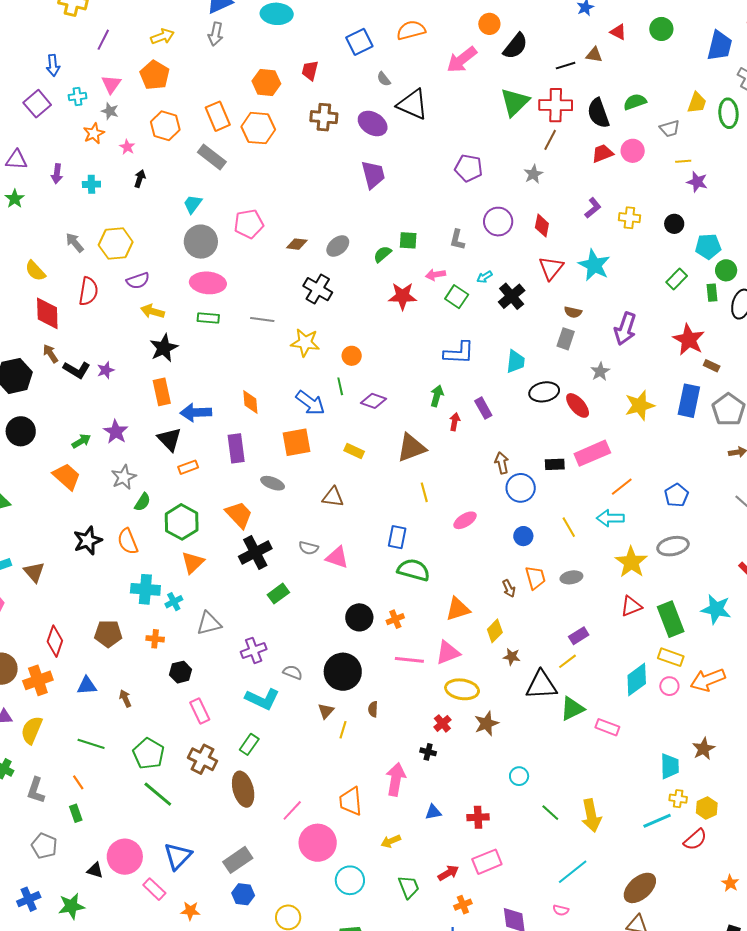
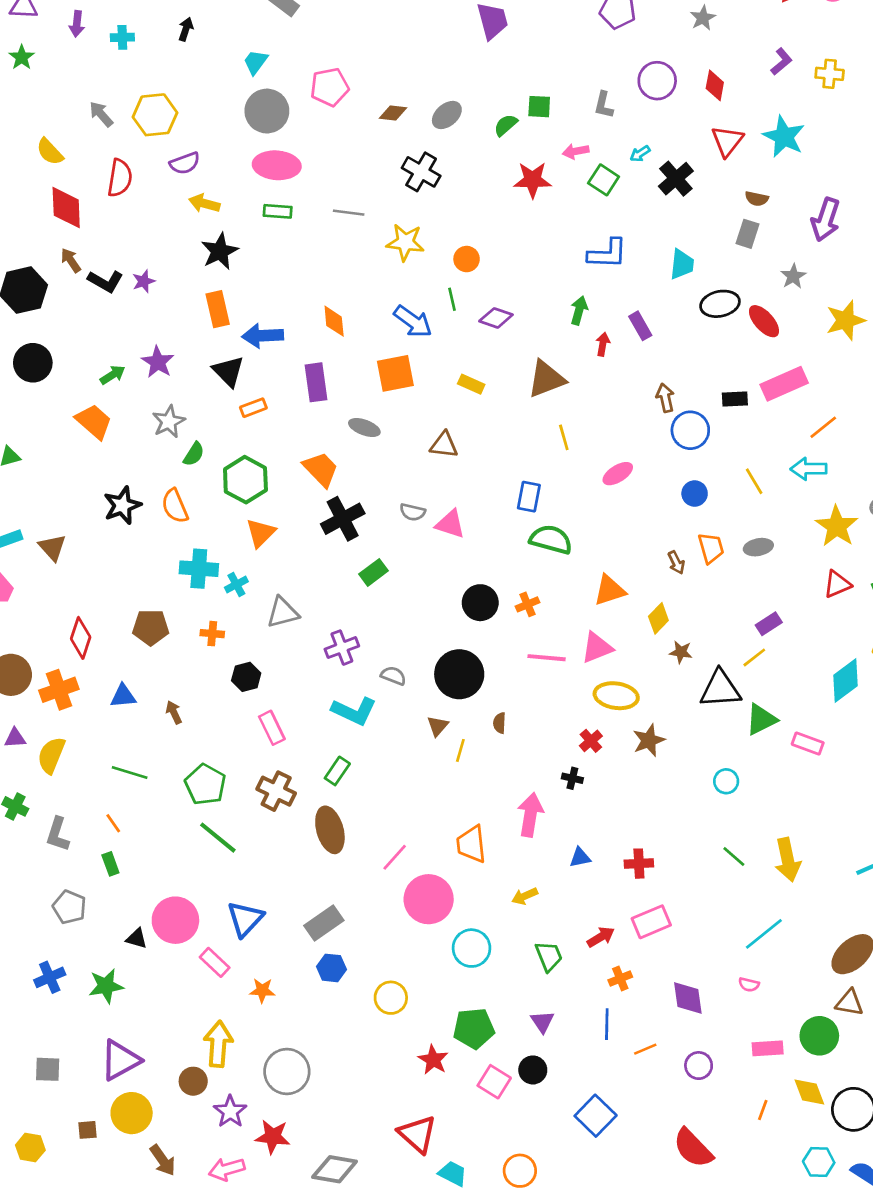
cyan circle: (519, 776) -> (726, 781), moved

